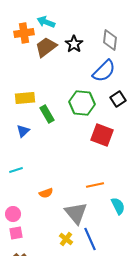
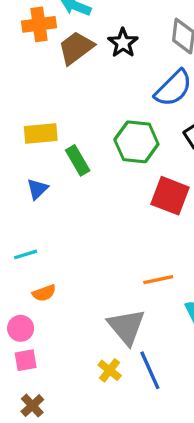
orange semicircle: (46, 193) -> (44, 293), moved

